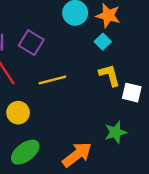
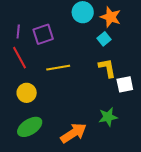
purple square: (31, 43) -> (43, 34), turned 35
white square: (132, 93) -> (125, 84), turned -30

